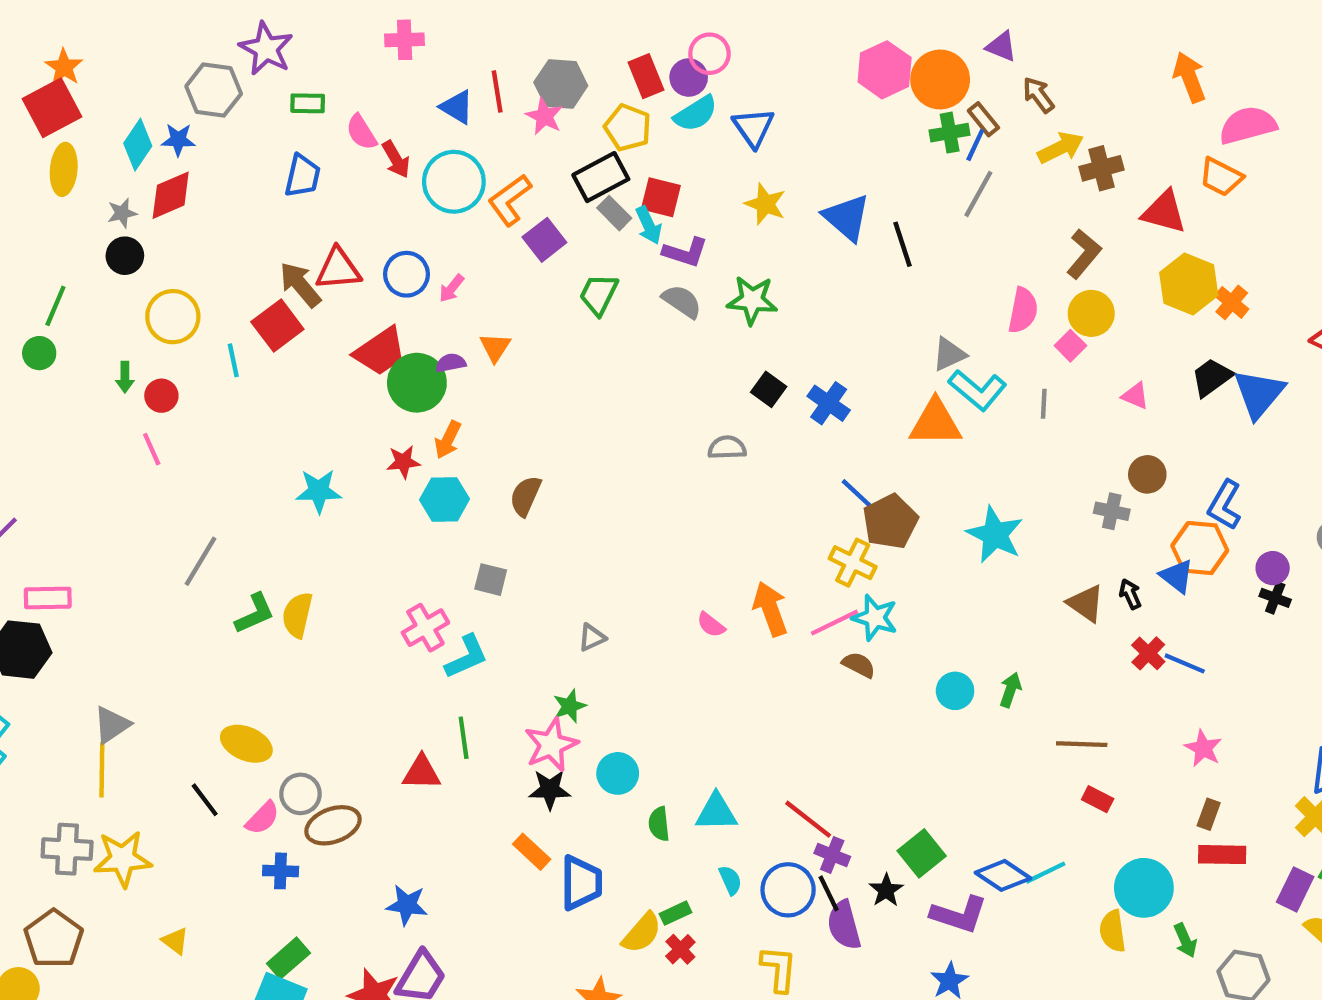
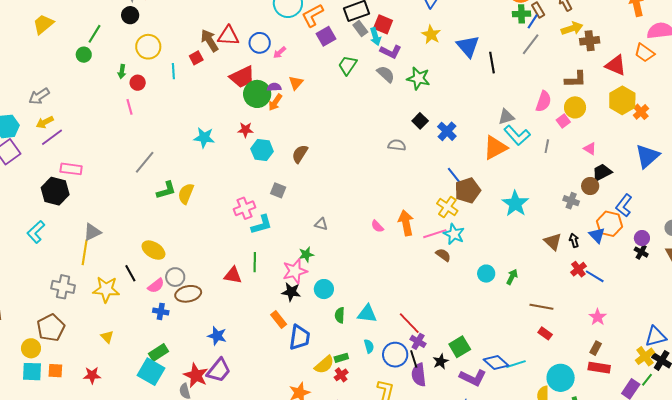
brown L-shape: (1084, 254) -> (576, 79), turned 40
red square: (277, 325) -> (196, 58), size x0.6
black trapezoid: (1212, 377) -> (602, 172), moved
orange triangle: (935, 423) -> (495, 148), turned -36
orange arrow: (448, 440) -> (275, 102), moved
gray triangle: (592, 638) -> (321, 224), turned 32
yellow star: (123, 859) -> (106, 289), moved

